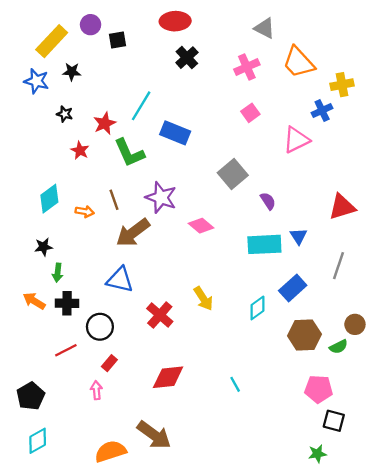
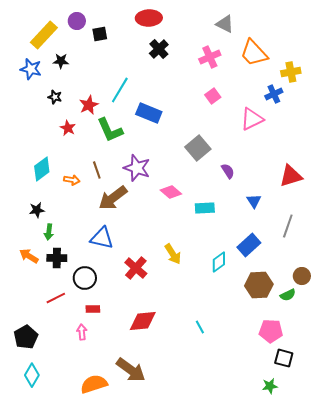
cyan rectangle: (264, 244) -> (205, 208), moved, size x0.7
red rectangle: (109, 363) -> (93, 309), turned 48
cyan diamond: (38, 441) -> (32, 375), turned -30

